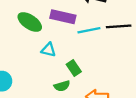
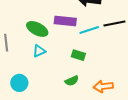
cyan triangle: (49, 50) -> (39, 51), moved, turned -32
green rectangle: (74, 68) -> (78, 55), moved, turned -32

